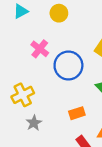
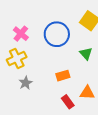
pink cross: (40, 49) -> (21, 34), moved

